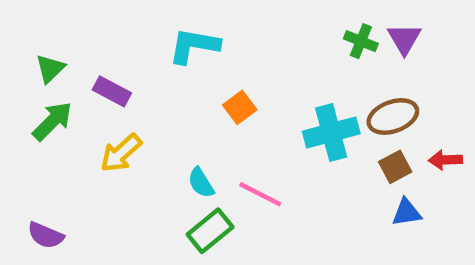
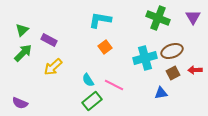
purple triangle: (404, 39) -> (193, 17), moved
green cross: (361, 41) -> (158, 18), size x1.6
cyan L-shape: (194, 46) -> (100, 20), moved
blue triangle: (407, 212) -> (161, 93), moved

